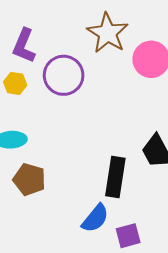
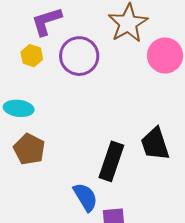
purple L-shape: (24, 46) -> (47, 21), turned 40
blue semicircle: (95, 218) -> (85, 197), turned -80

